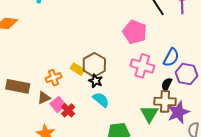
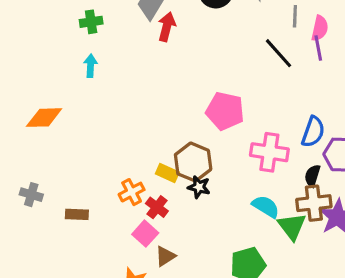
pink pentagon: (135, 32) -> (225, 111), moved
brown rectangle: (18, 86) -> (77, 214), size x0.6
brown triangle: (44, 98) -> (165, 256), moved
cyan semicircle: (101, 100) -> (266, 206), moved
red cross: (68, 110) -> (157, 207), moved

